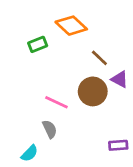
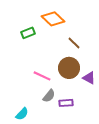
purple triangle: (120, 79) -> (89, 78), moved
gray semicircle: (50, 129) -> (49, 96), moved, turned 64
purple rectangle: (118, 145) -> (66, 103), moved

